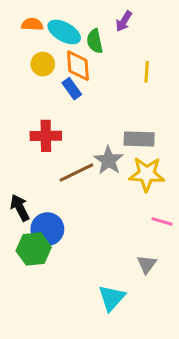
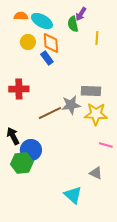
green semicircle: (95, 41) -> (73, 24), moved
yellow line: (147, 72) -> (97, 38), moved
red cross: (46, 136) -> (19, 89), moved
gray star: (108, 160) -> (71, 105), turned 30
gray triangle: (147, 264) -> (96, 173), turned -40
cyan triangle: (112, 298) -> (73, 195), turned -30

